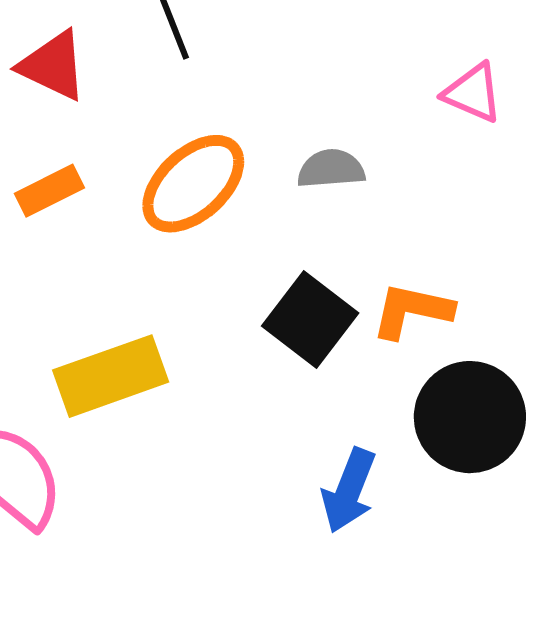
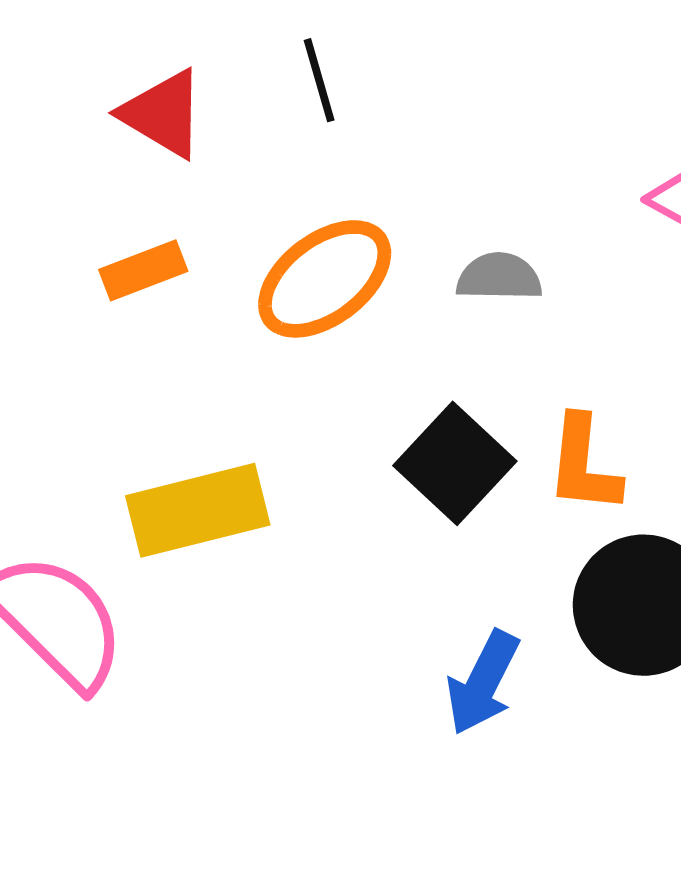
orange L-shape: (412, 311) -> (584, 465), turned -102

